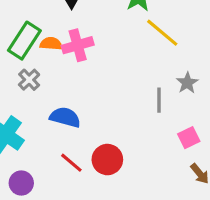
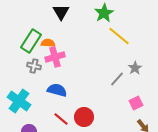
pink cross: (78, 45) -> (55, 57), moved
gray cross: (29, 80) -> (34, 66), turned -32
gray line: (159, 100) -> (117, 79), turned 42

